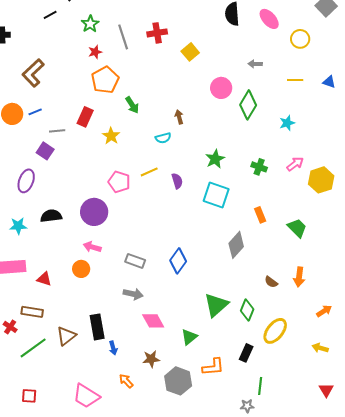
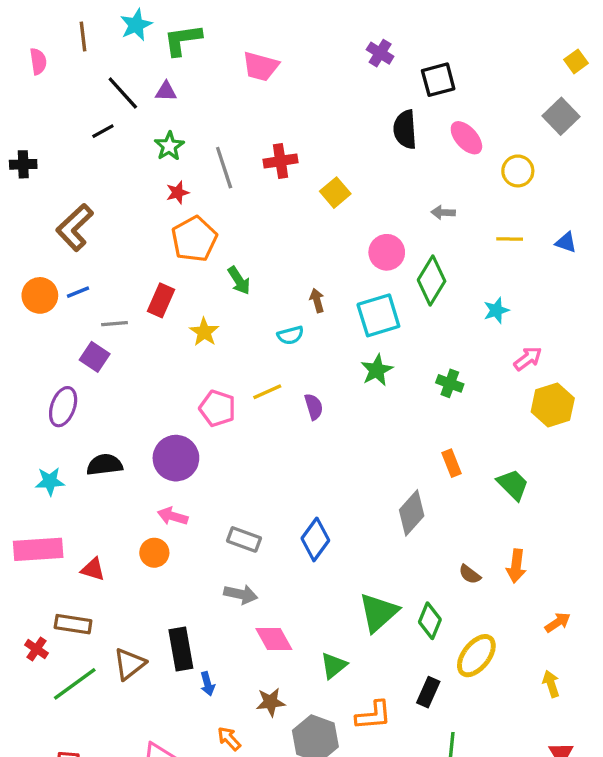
pink arrow: (295, 164) -> (528, 359), moved
cyan square: (216, 195) -> (378, 315), moved, turned -36
yellow arrow: (320, 348) -> (551, 684), turned 56

